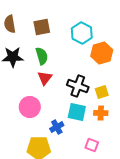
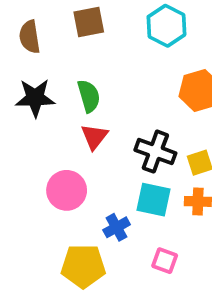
brown square: (42, 27) -> (89, 22), moved
cyan hexagon: (82, 33) -> (166, 26), moved
pink square: (92, 145) -> (165, 261), moved

